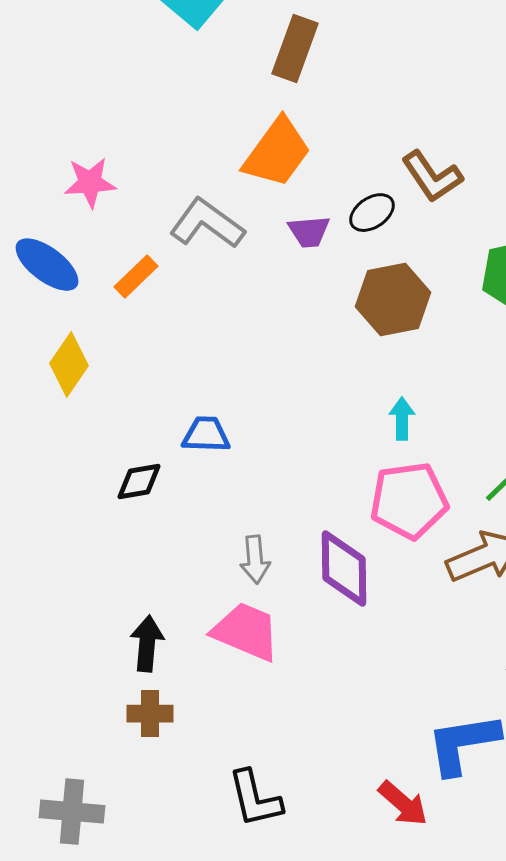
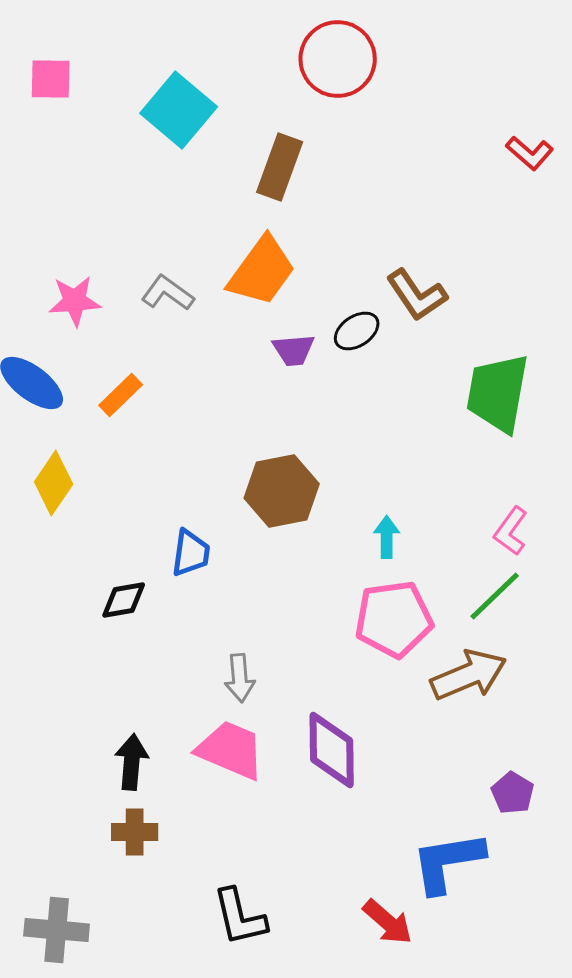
gray L-shape: (207, 224) -> (168, 293), moved, size x0.7
brown hexagon: (393, 300) -> (282, 491), moved
blue trapezoid: (206, 435) -> (191, 553), turned 96
purple diamond: (344, 569) -> (332, 750), moved

